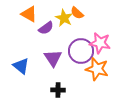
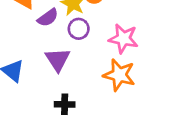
purple circle: (81, 51) -> (79, 29), moved, size x0.6

